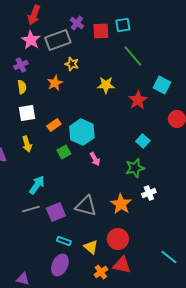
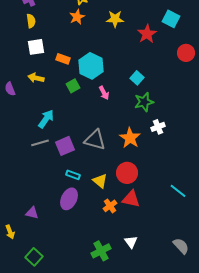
orange star: (55, 83) -> (77, 17), moved
orange rectangle: (54, 125) -> (63, 59), turned 56
cyan square: (143, 141) -> (137, 78), moved
yellow arrow: (27, 144) -> (36, 78), turned 119

